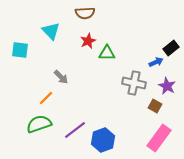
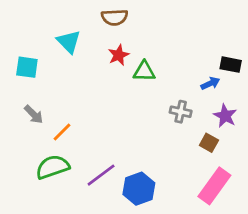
black rectangle: (171, 48) -> (231, 65), turned 49
gray arrow: (61, 77) -> (34, 114), moved
gray cross: (134, 83) -> (181, 112), size x0.7

